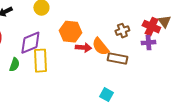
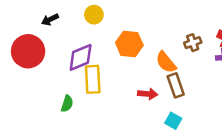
red arrow: (83, 48) -> (148, 94), moved
brown rectangle: (117, 59) -> (176, 85), moved, turned 60
green semicircle: (14, 65) -> (67, 104), moved

